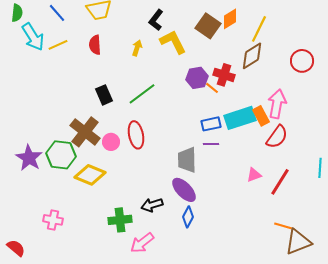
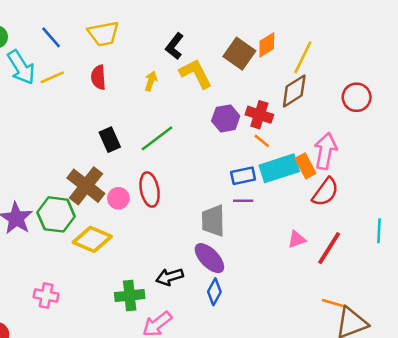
orange line: (212, 88) -> (262, 141), moved

